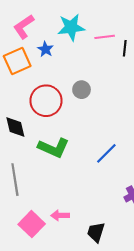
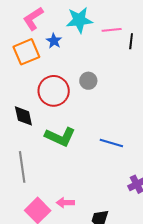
blue line: (106, 153) -> (111, 143), turned 60

